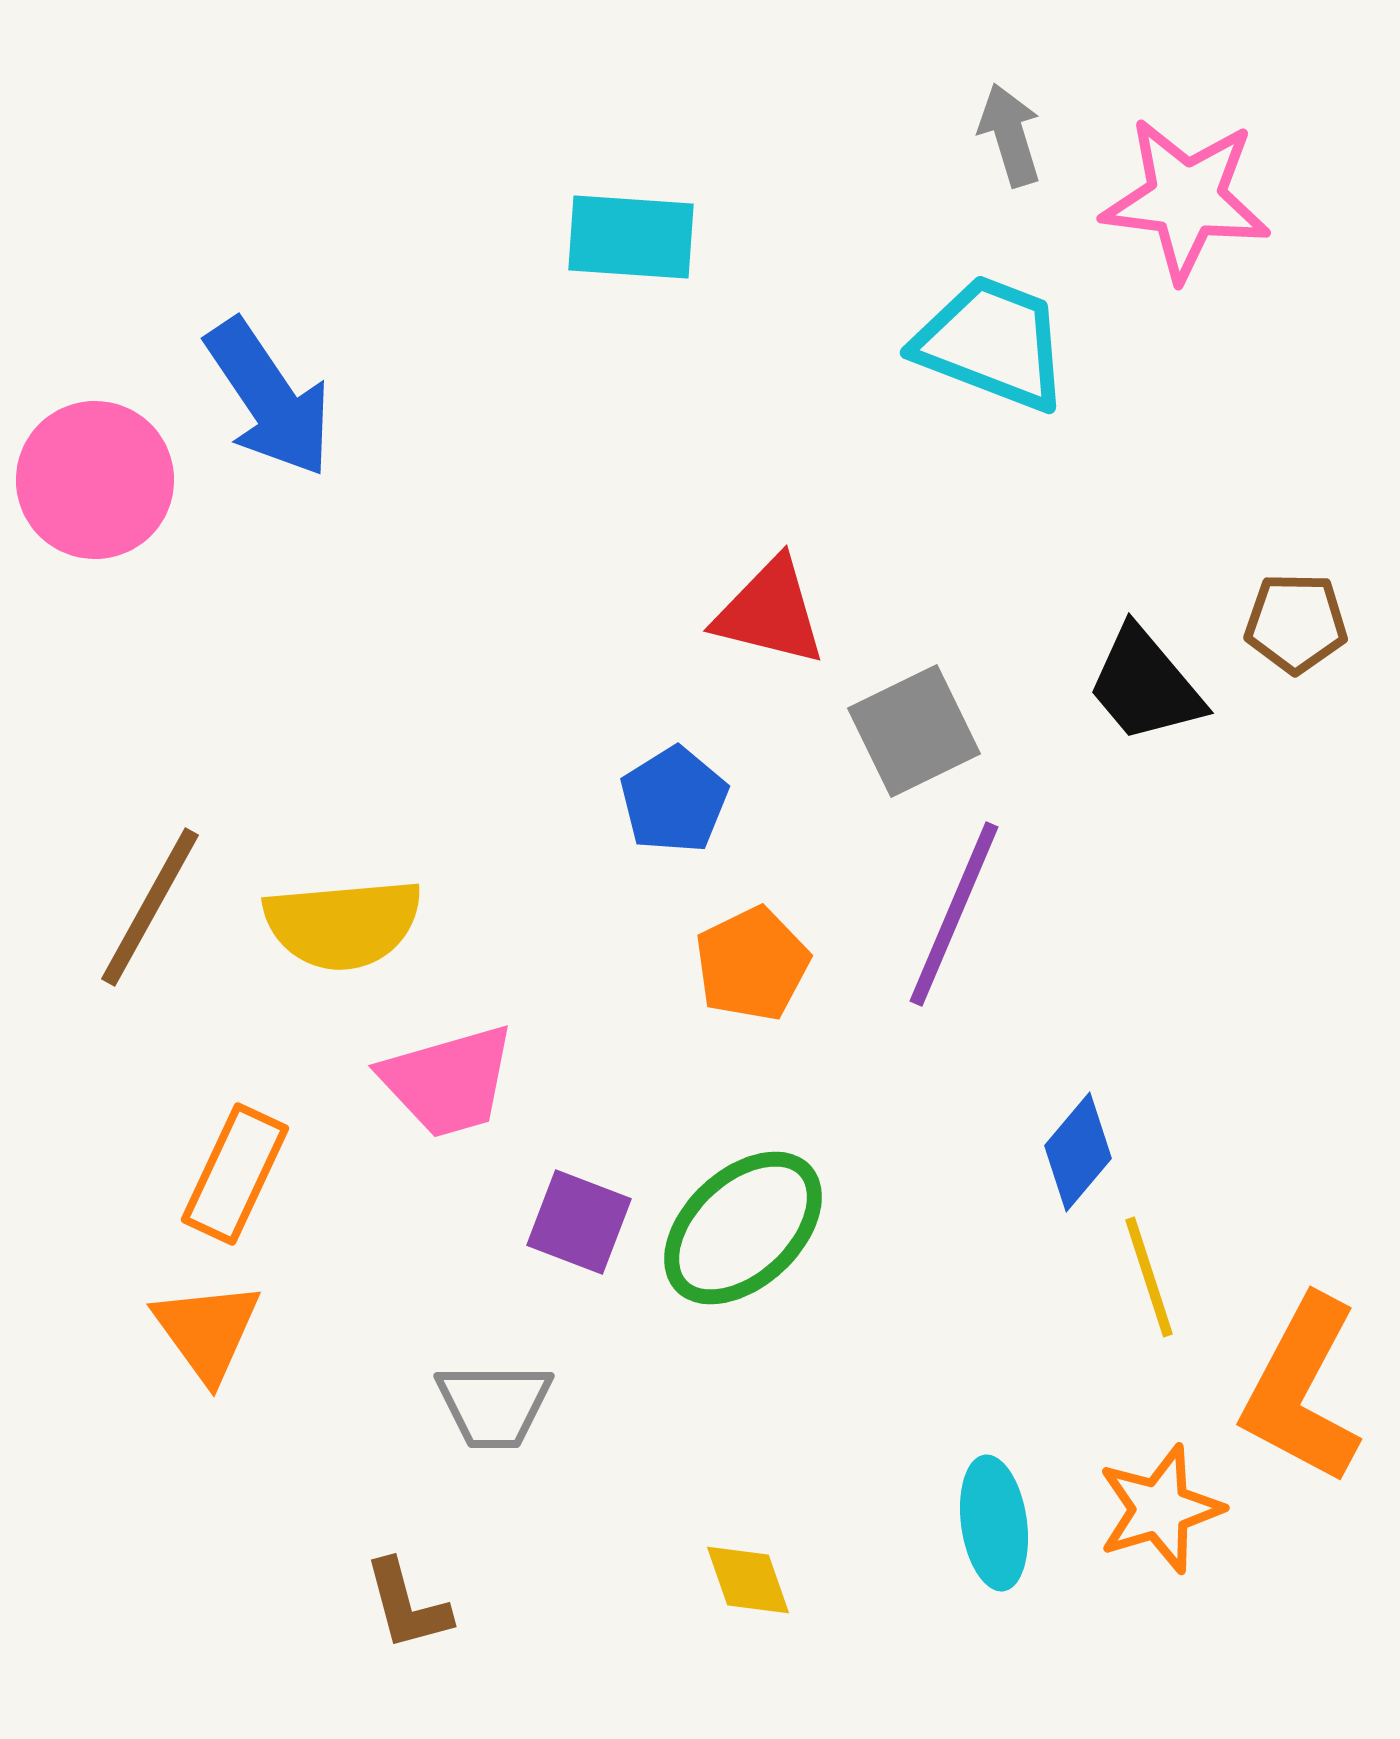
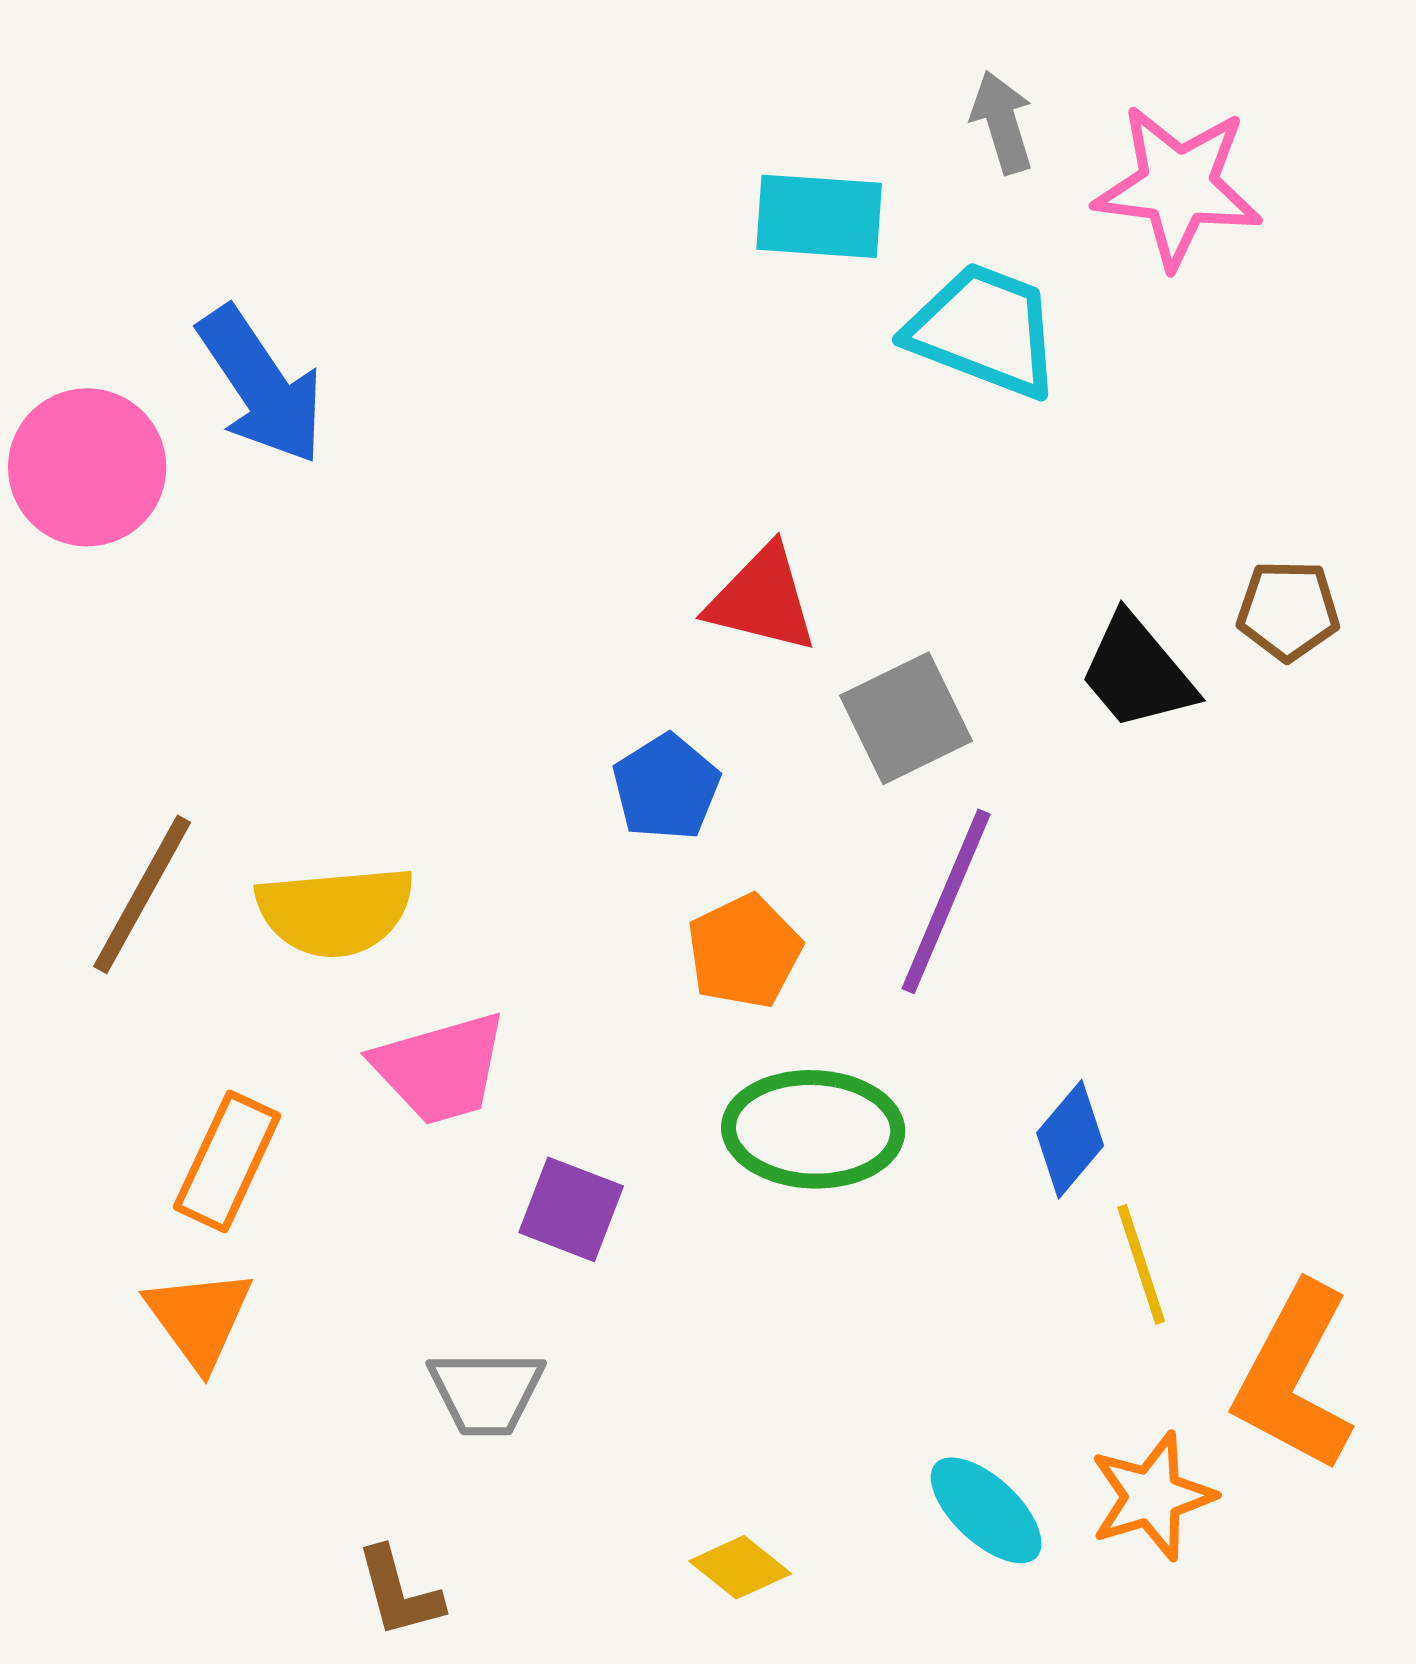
cyan rectangle: (631, 237) -> (819, 216), moved
green ellipse: (743, 1228) -> (813, 1129), moved, turned 45
cyan ellipse: (994, 1523) -> (986, 1510), turned -39
yellow diamond: (748, 1580) -> (740, 1567), turned -32

